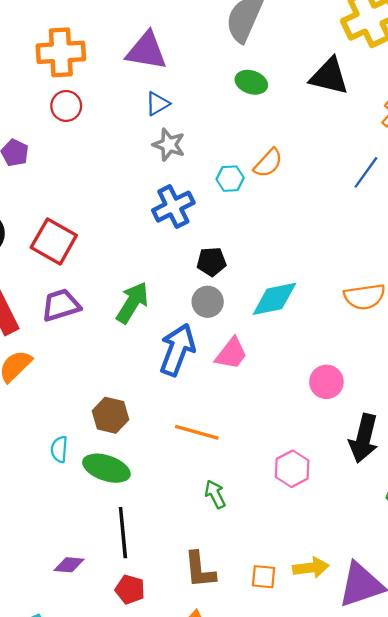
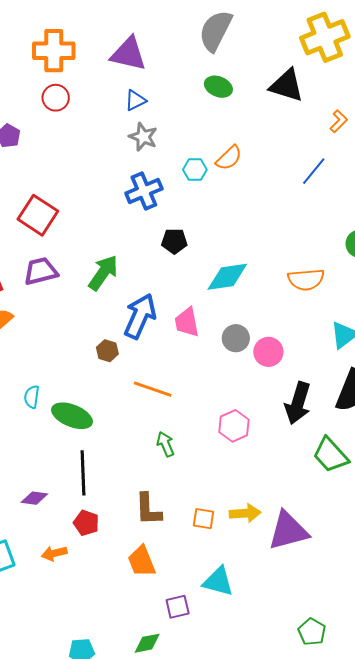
gray circle: (208, 302) -> (236, 338), moved
pink trapezoid: (231, 354) -> (187, 322), turned 128
brown hexagon: (110, 415) -> (107, 351), moved, size x0.7

